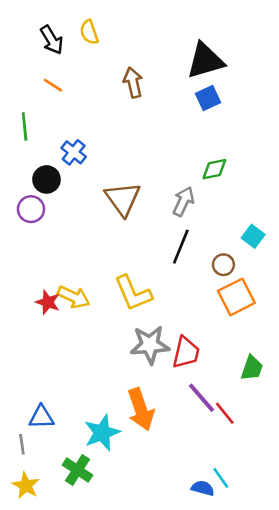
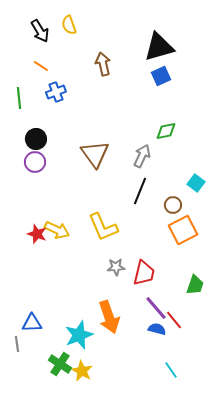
blue cross: (74, 152) -> (56, 92), moved, turned 30
purple circle: (31, 209) -> (35, 162), moved
gray star: (150, 345) -> (116, 267), size x0.6
yellow star: (26, 486) -> (82, 371), moved
blue semicircle: (203, 488) -> (157, 329), moved

